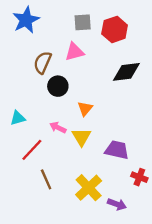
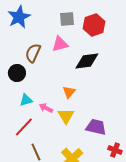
black diamond: (126, 72) -> (87, 61), moved
black circle: (58, 86) -> (17, 73), moved
cyan triangle: (18, 118) -> (26, 100), moved

